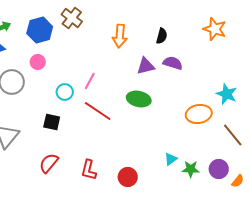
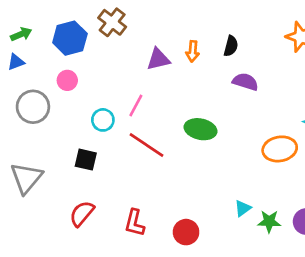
orange arrow: (120, 36) -> (193, 51), moved, size x0.7
purple triangle: (146, 66) -> (158, 59), moved

